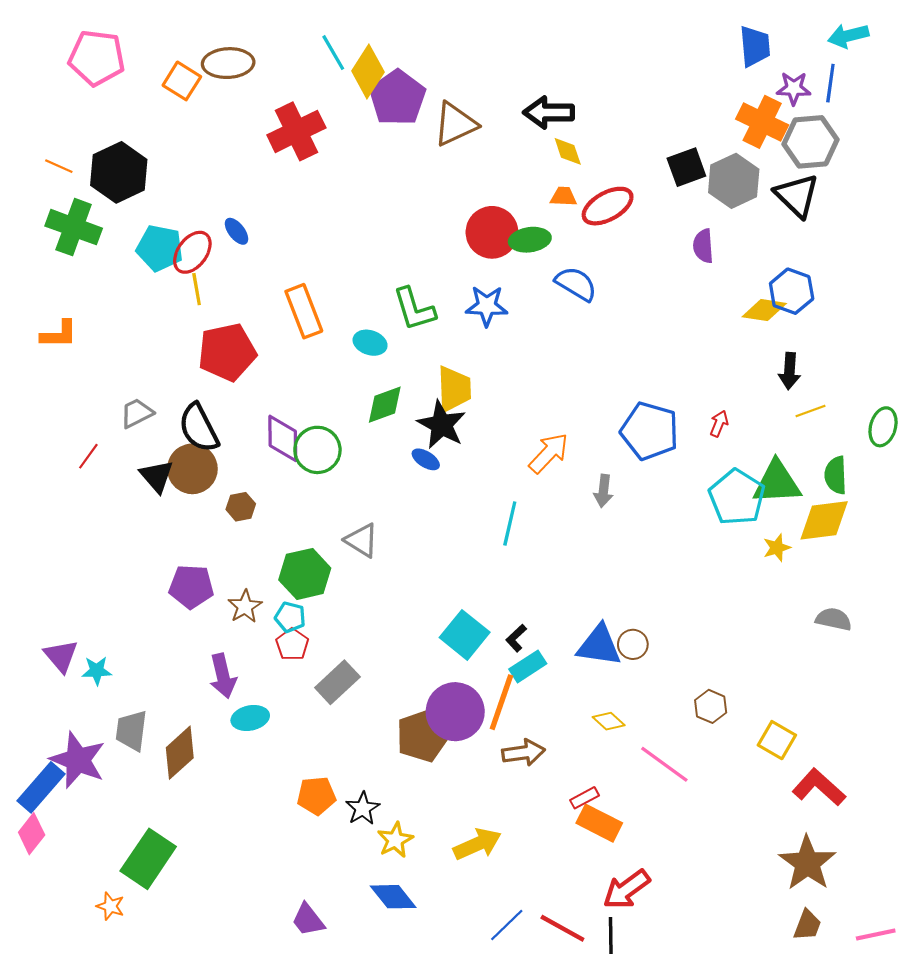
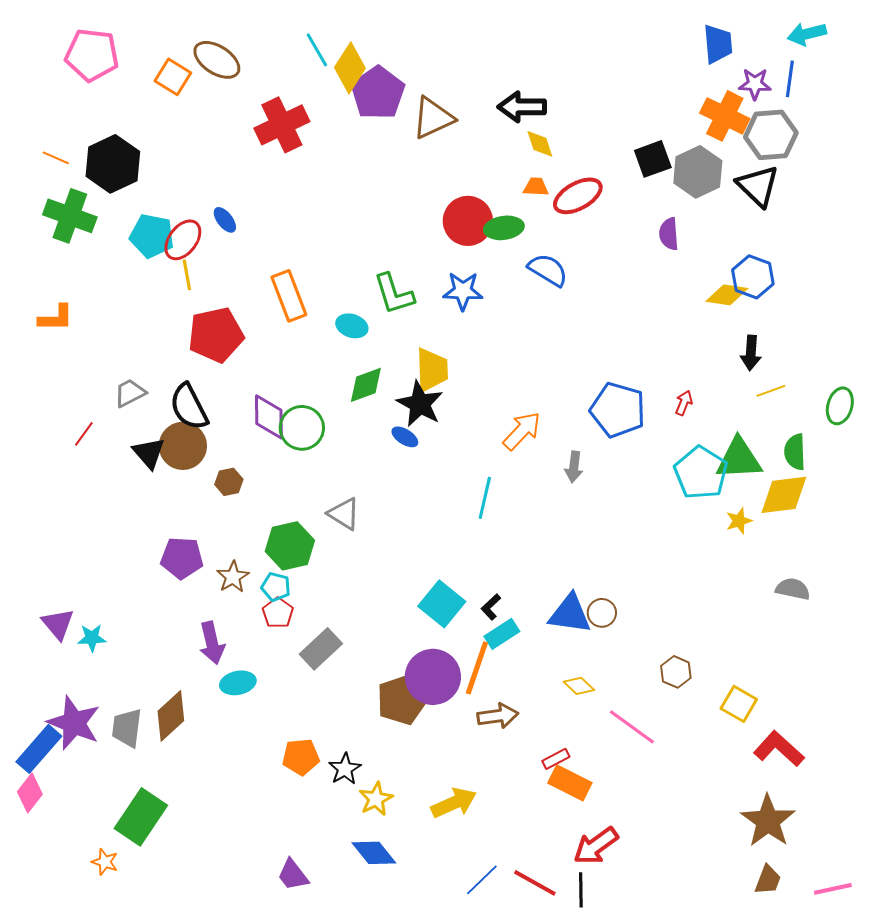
brown ellipse: (228, 63) -> (217, 60), turned 36
gray trapezoid: (131, 731) -> (127, 728), moved

